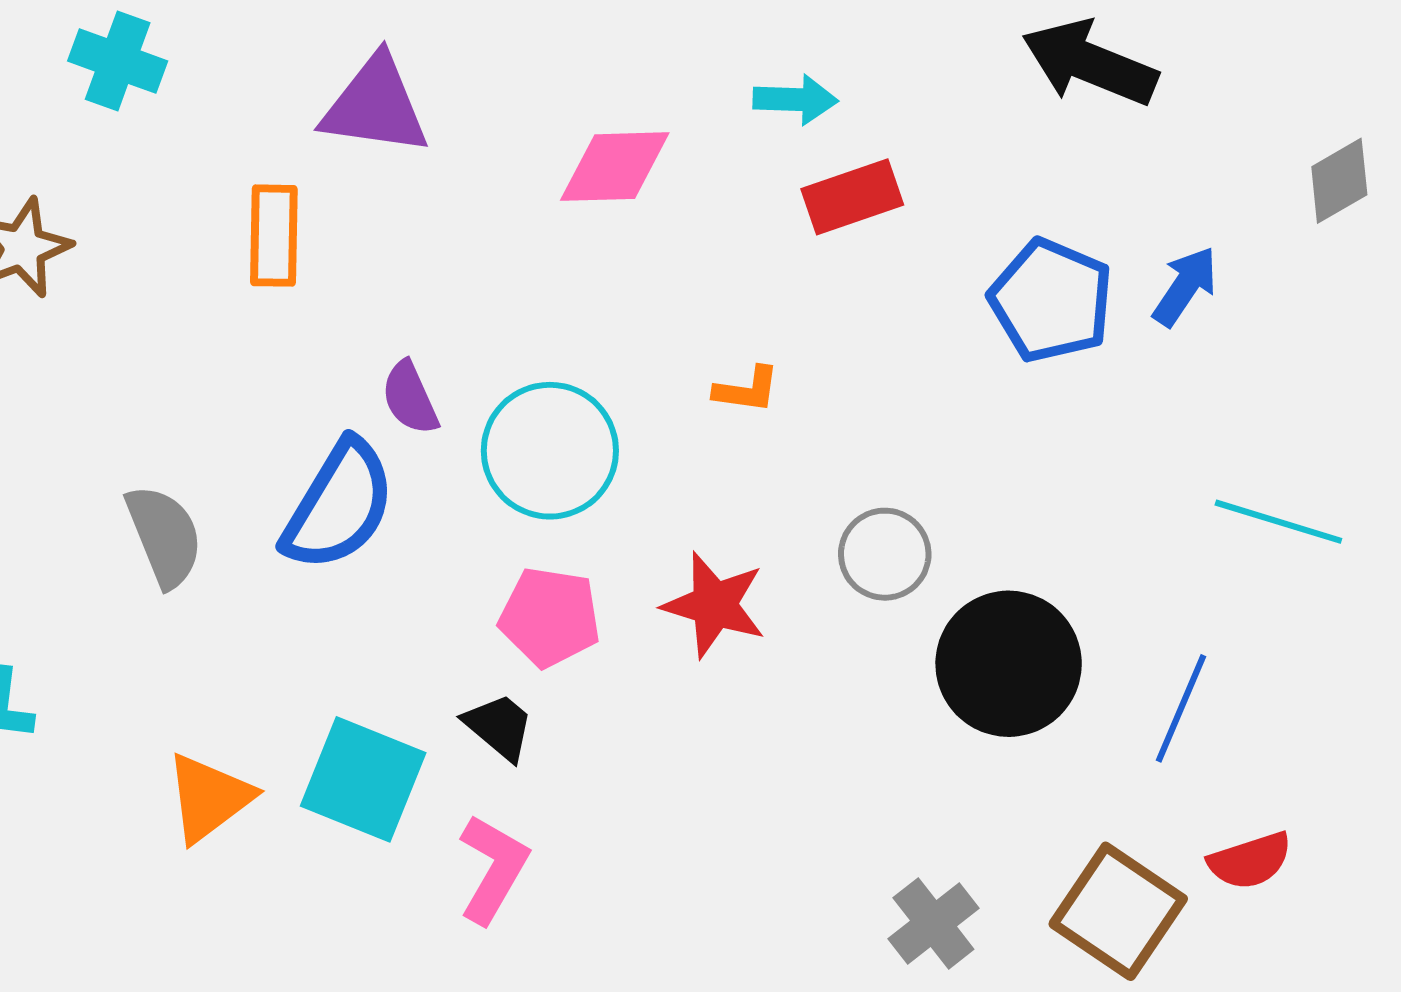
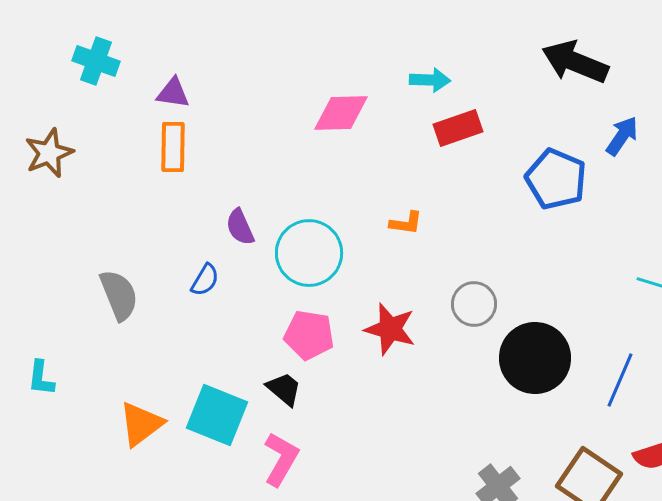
purple triangle: (375, 106) -> (173, 93), moved, size x0.6
blue arrow: (1185, 286) -> (622, 136), moved
blue semicircle: (339, 505) -> (205, 280), size x0.5

